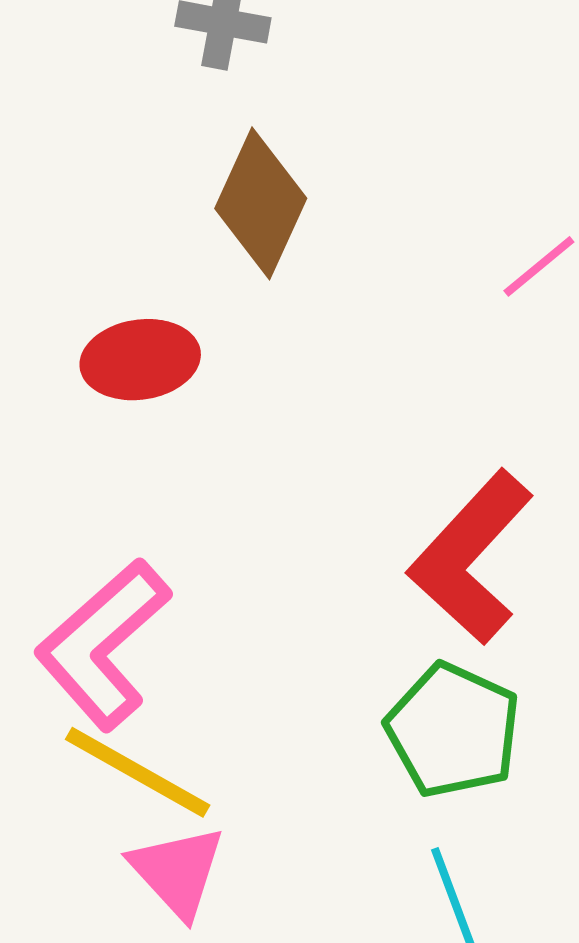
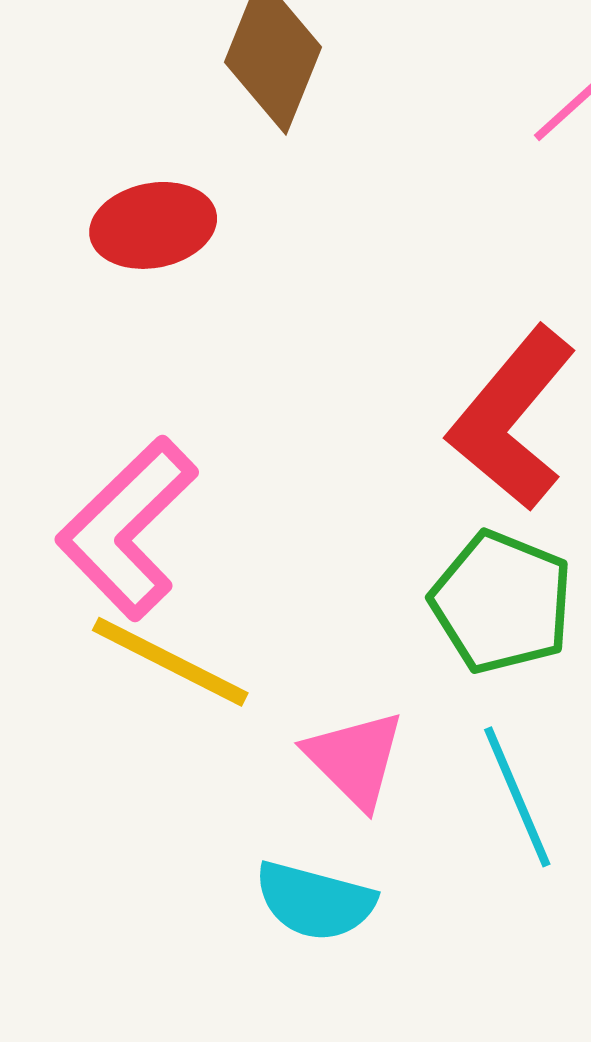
pink triangle: (177, 872) -> (355, 759), moved

